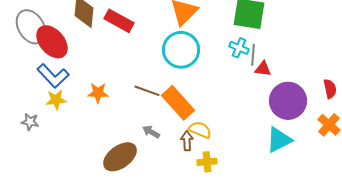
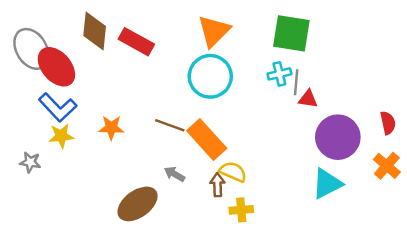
cyan cross: (239, 48) -> (279, 74), turned -36

